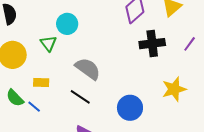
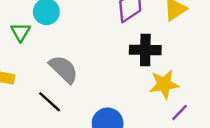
purple line: (190, 44) -> (179, 112), moved
yellow star: (174, 89) -> (164, 84), moved

